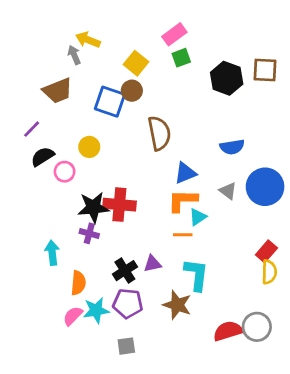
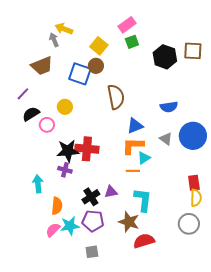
red rectangle: (266, 251) -> (194, 183), turned -49
gray circle: (257, 327) -> (189, 224), moved
red semicircle: (228, 331) -> (144, 241), moved

